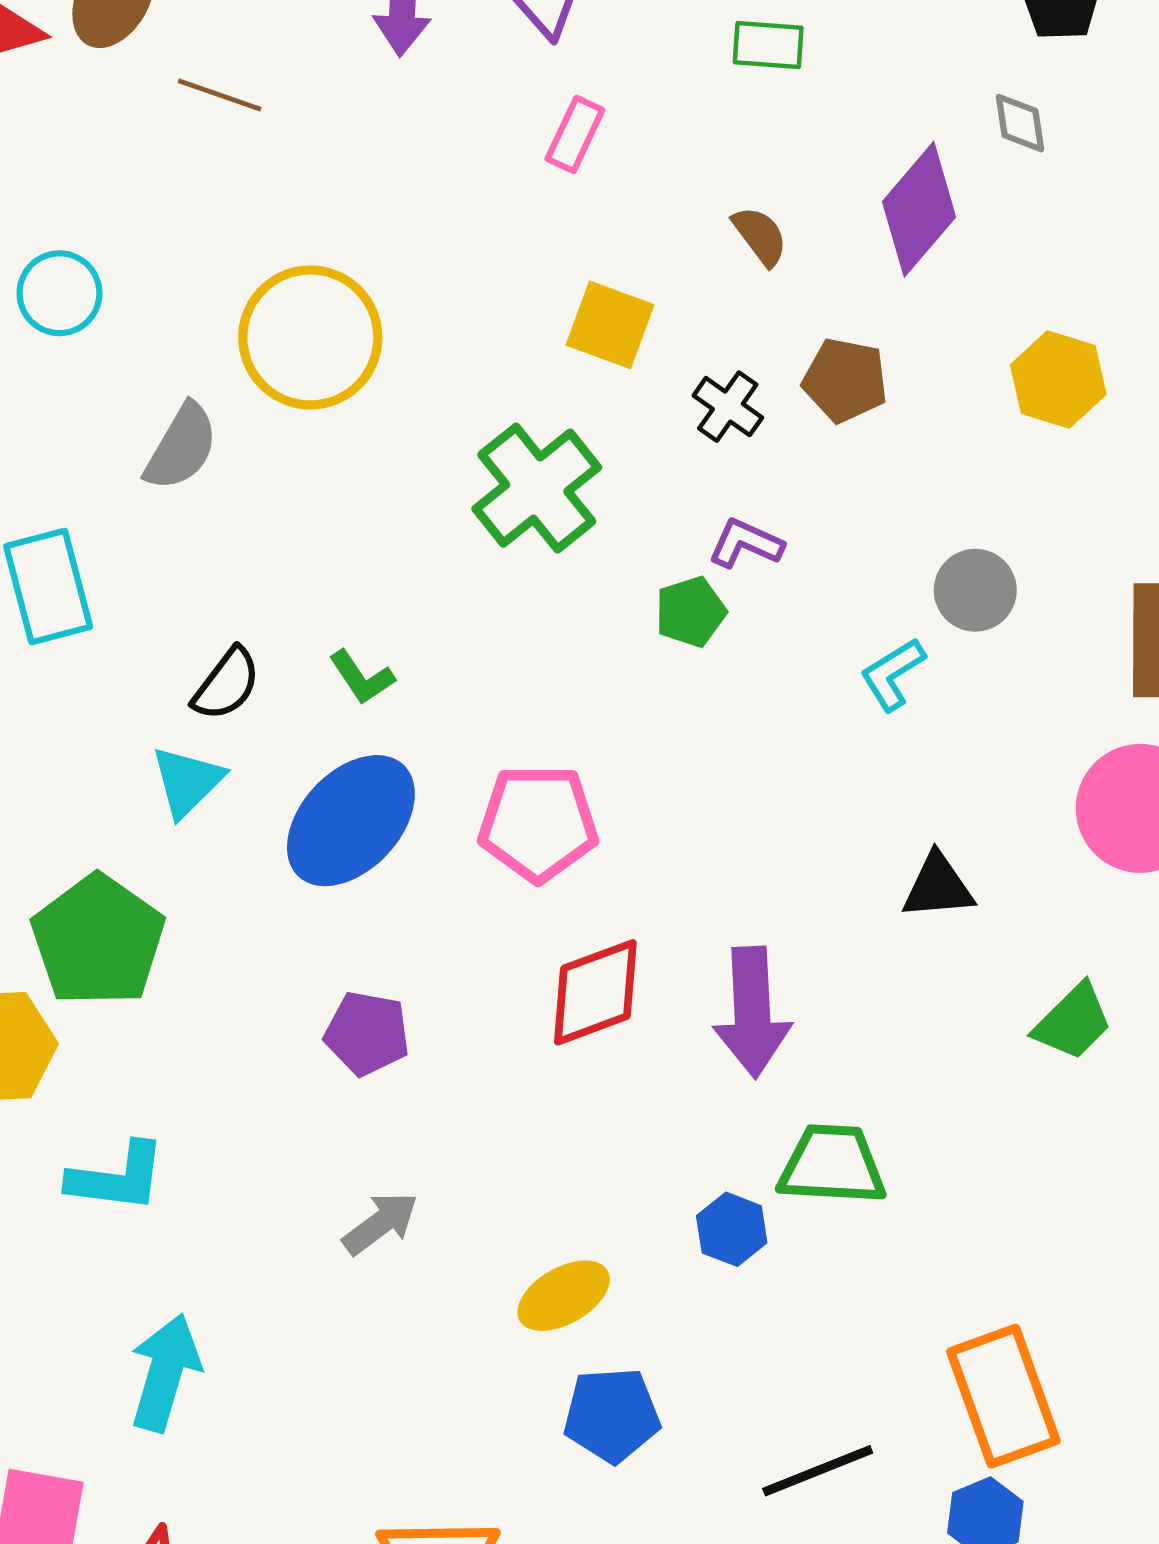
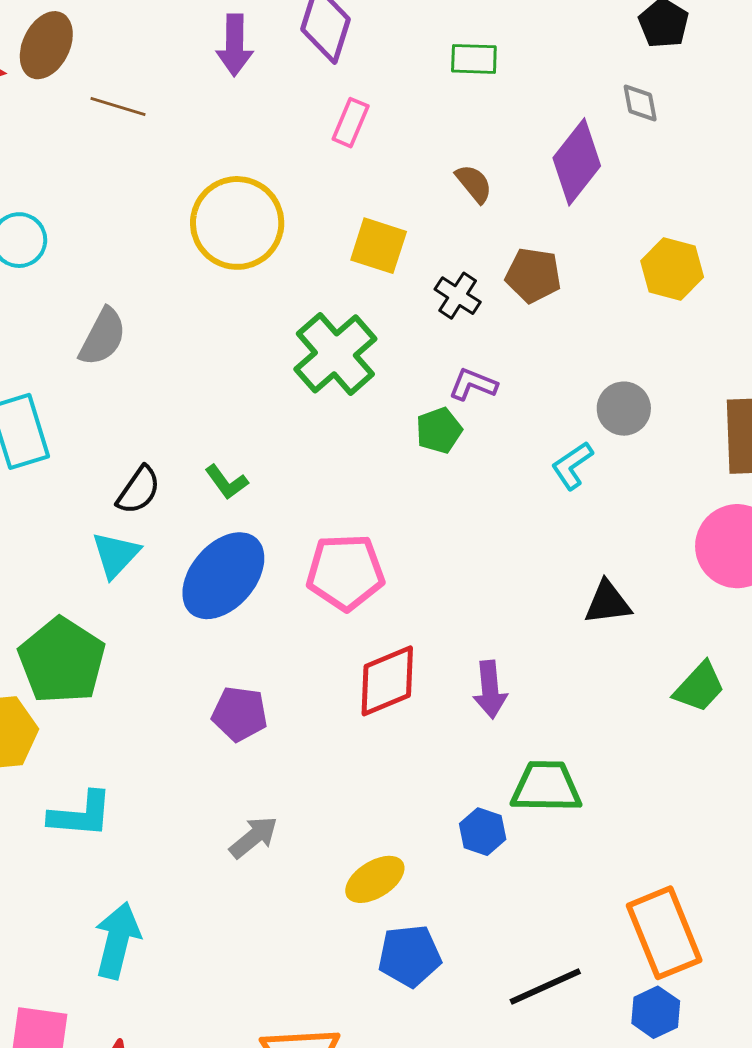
yellow circle: (310, 337) -> (237, 223), moved
purple arrow: (752, 1012) -> (490, 690), size x0.7

